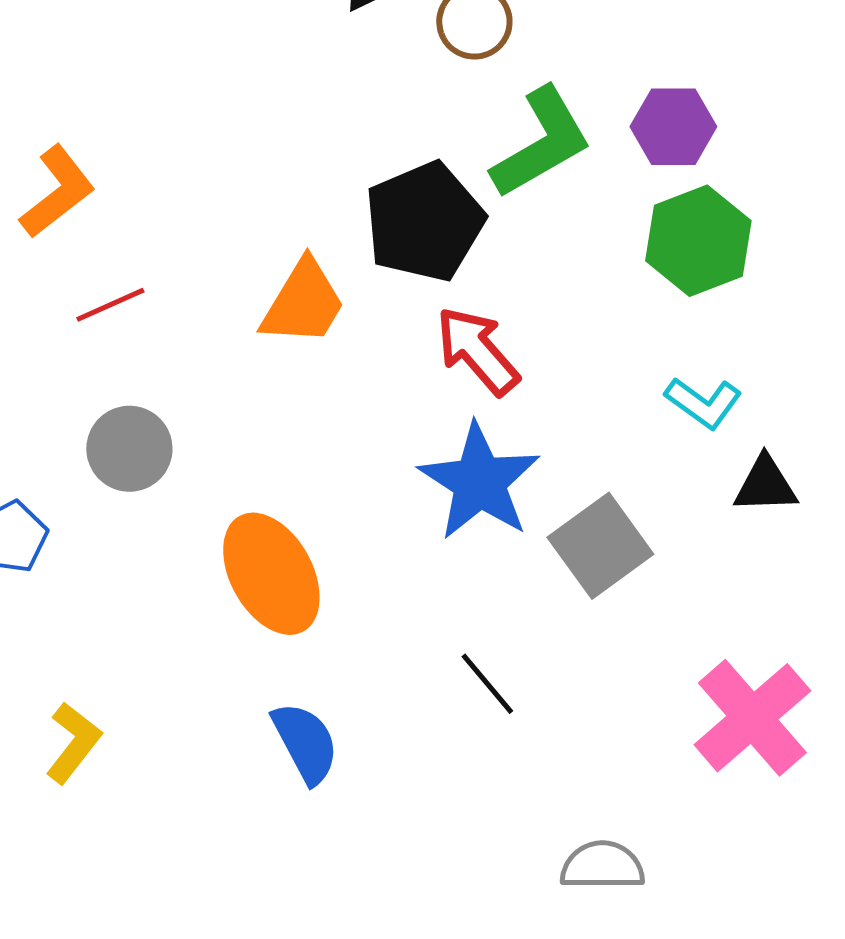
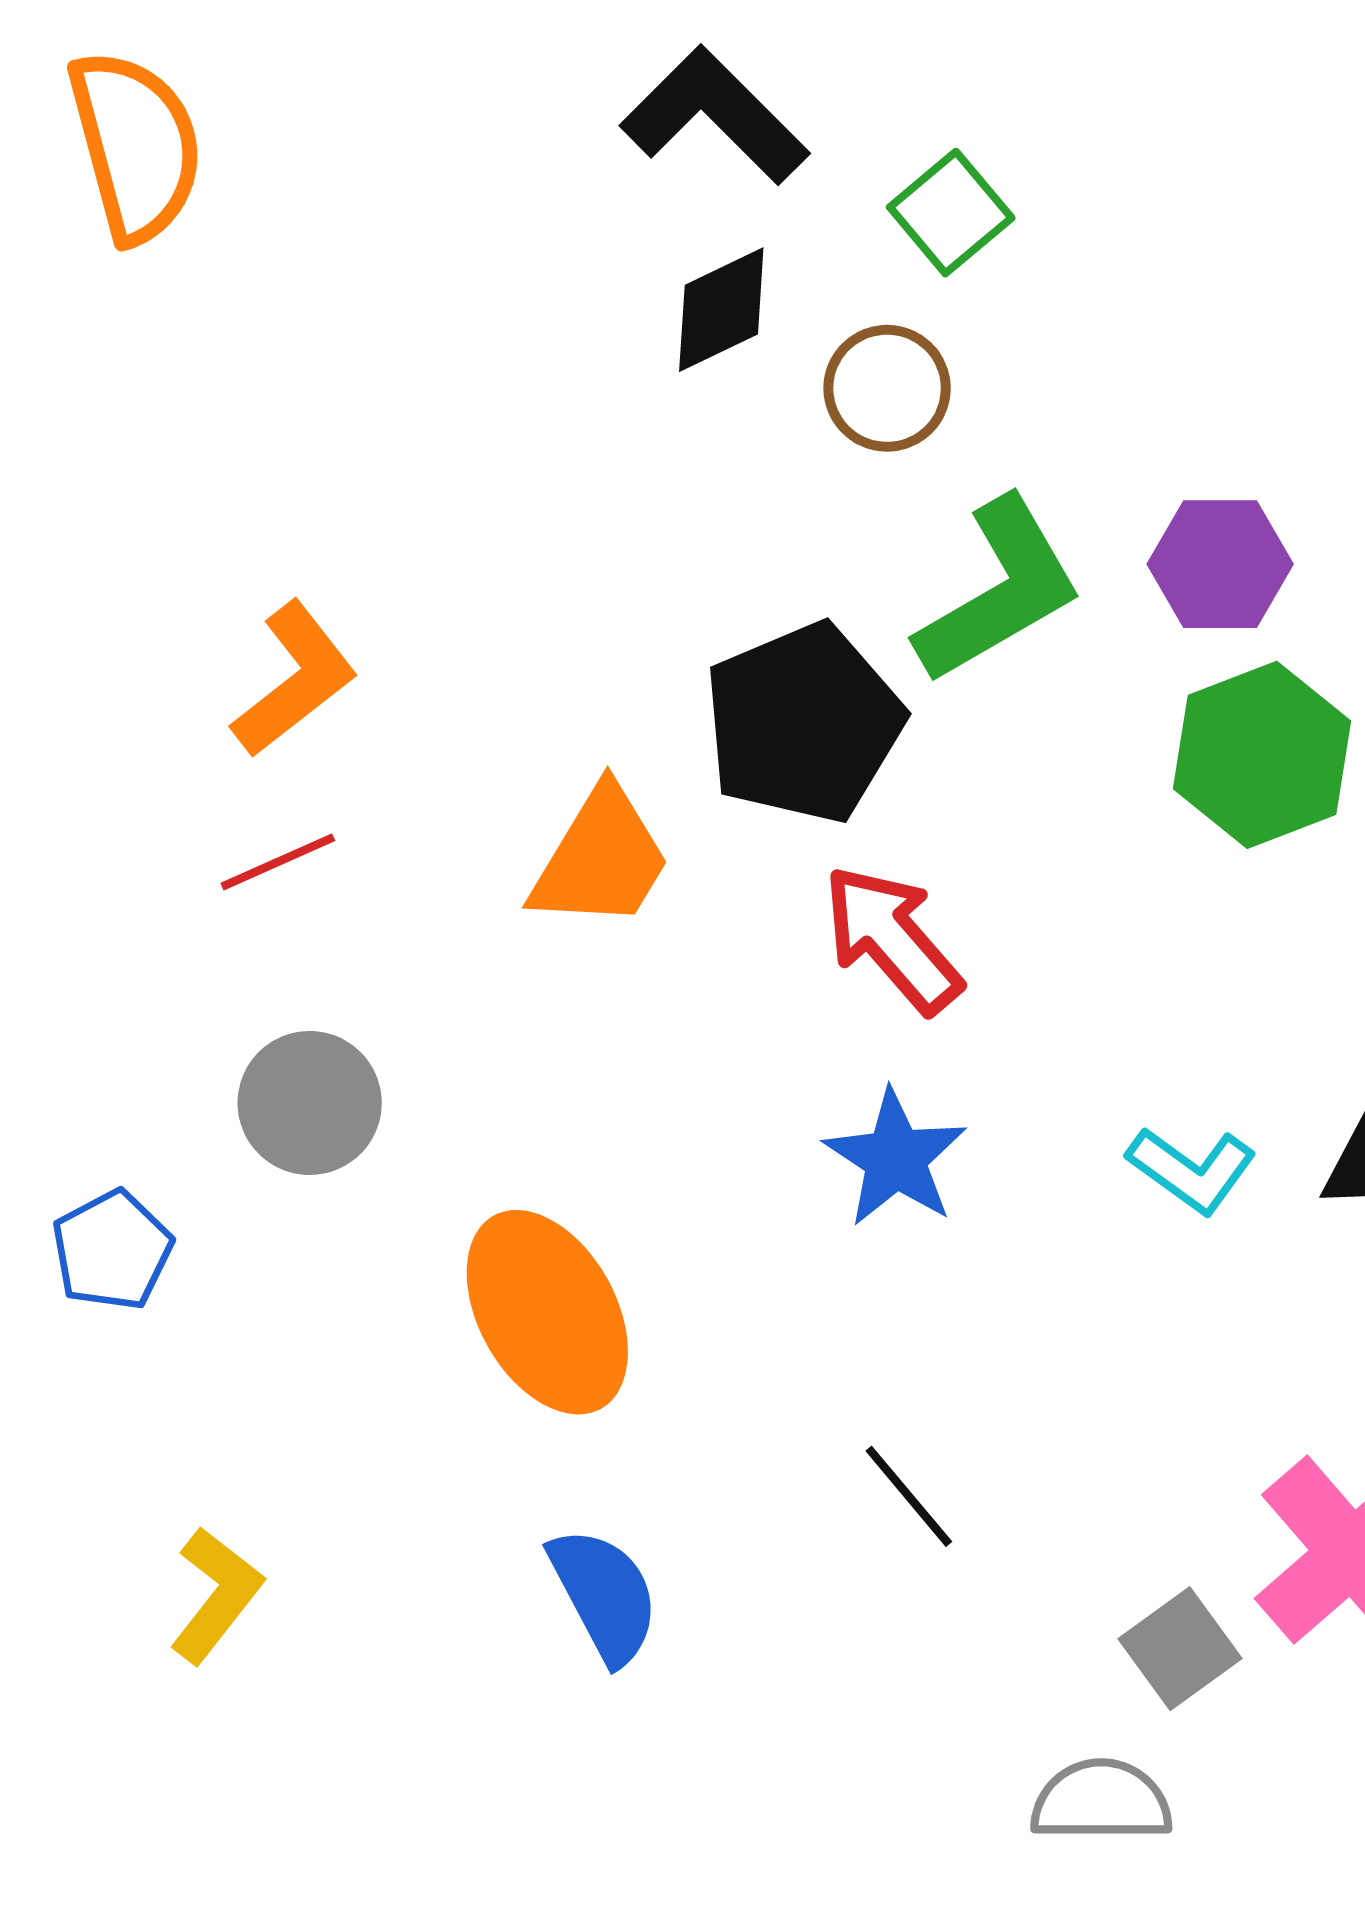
orange L-shape: (57, 192) -> (295, 680), moved
cyan L-shape: (703, 403) -> (1192, 1170), moved
blue star: (479, 482) -> (895, 1158), size x0.7
gray square: (600, 546) -> (1180, 1649), moved, size x0.7

